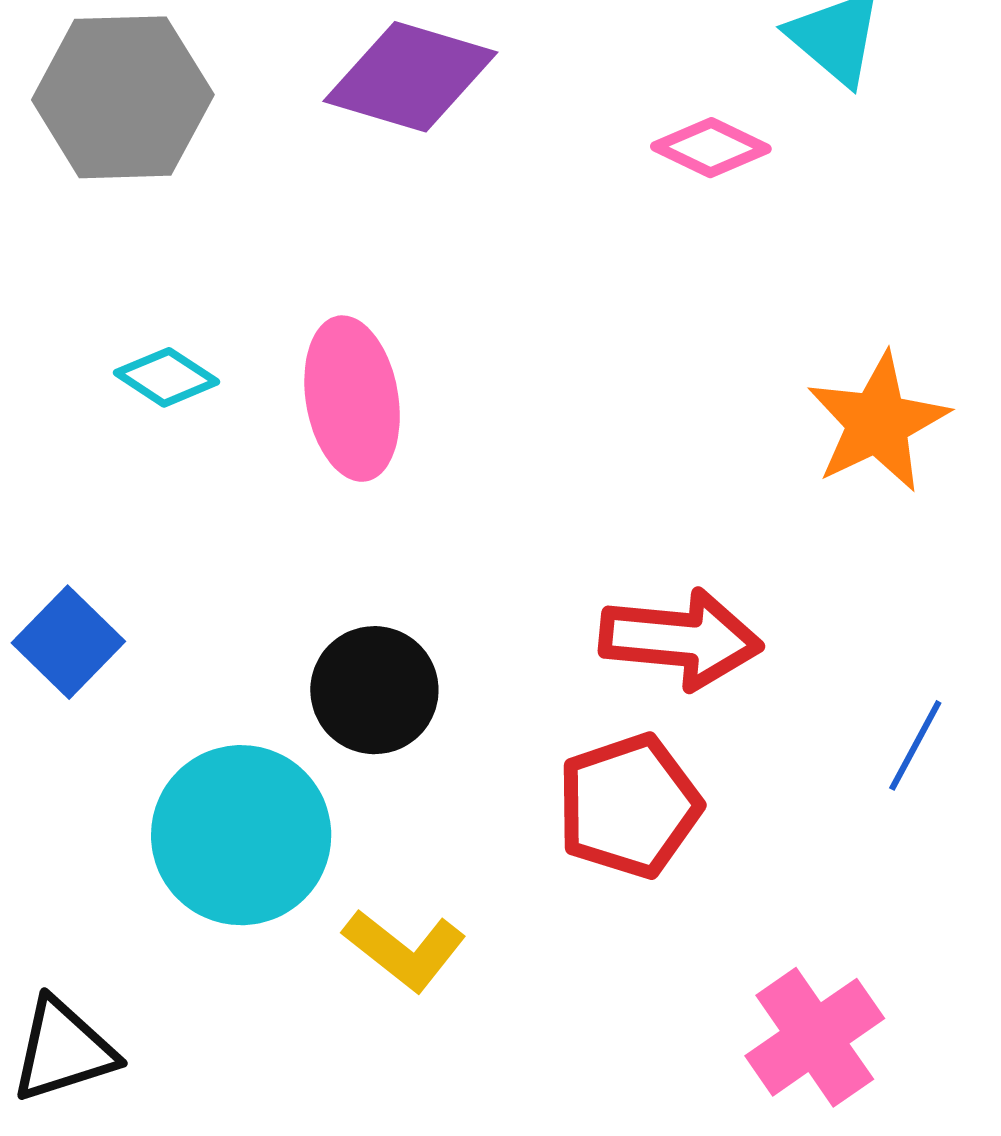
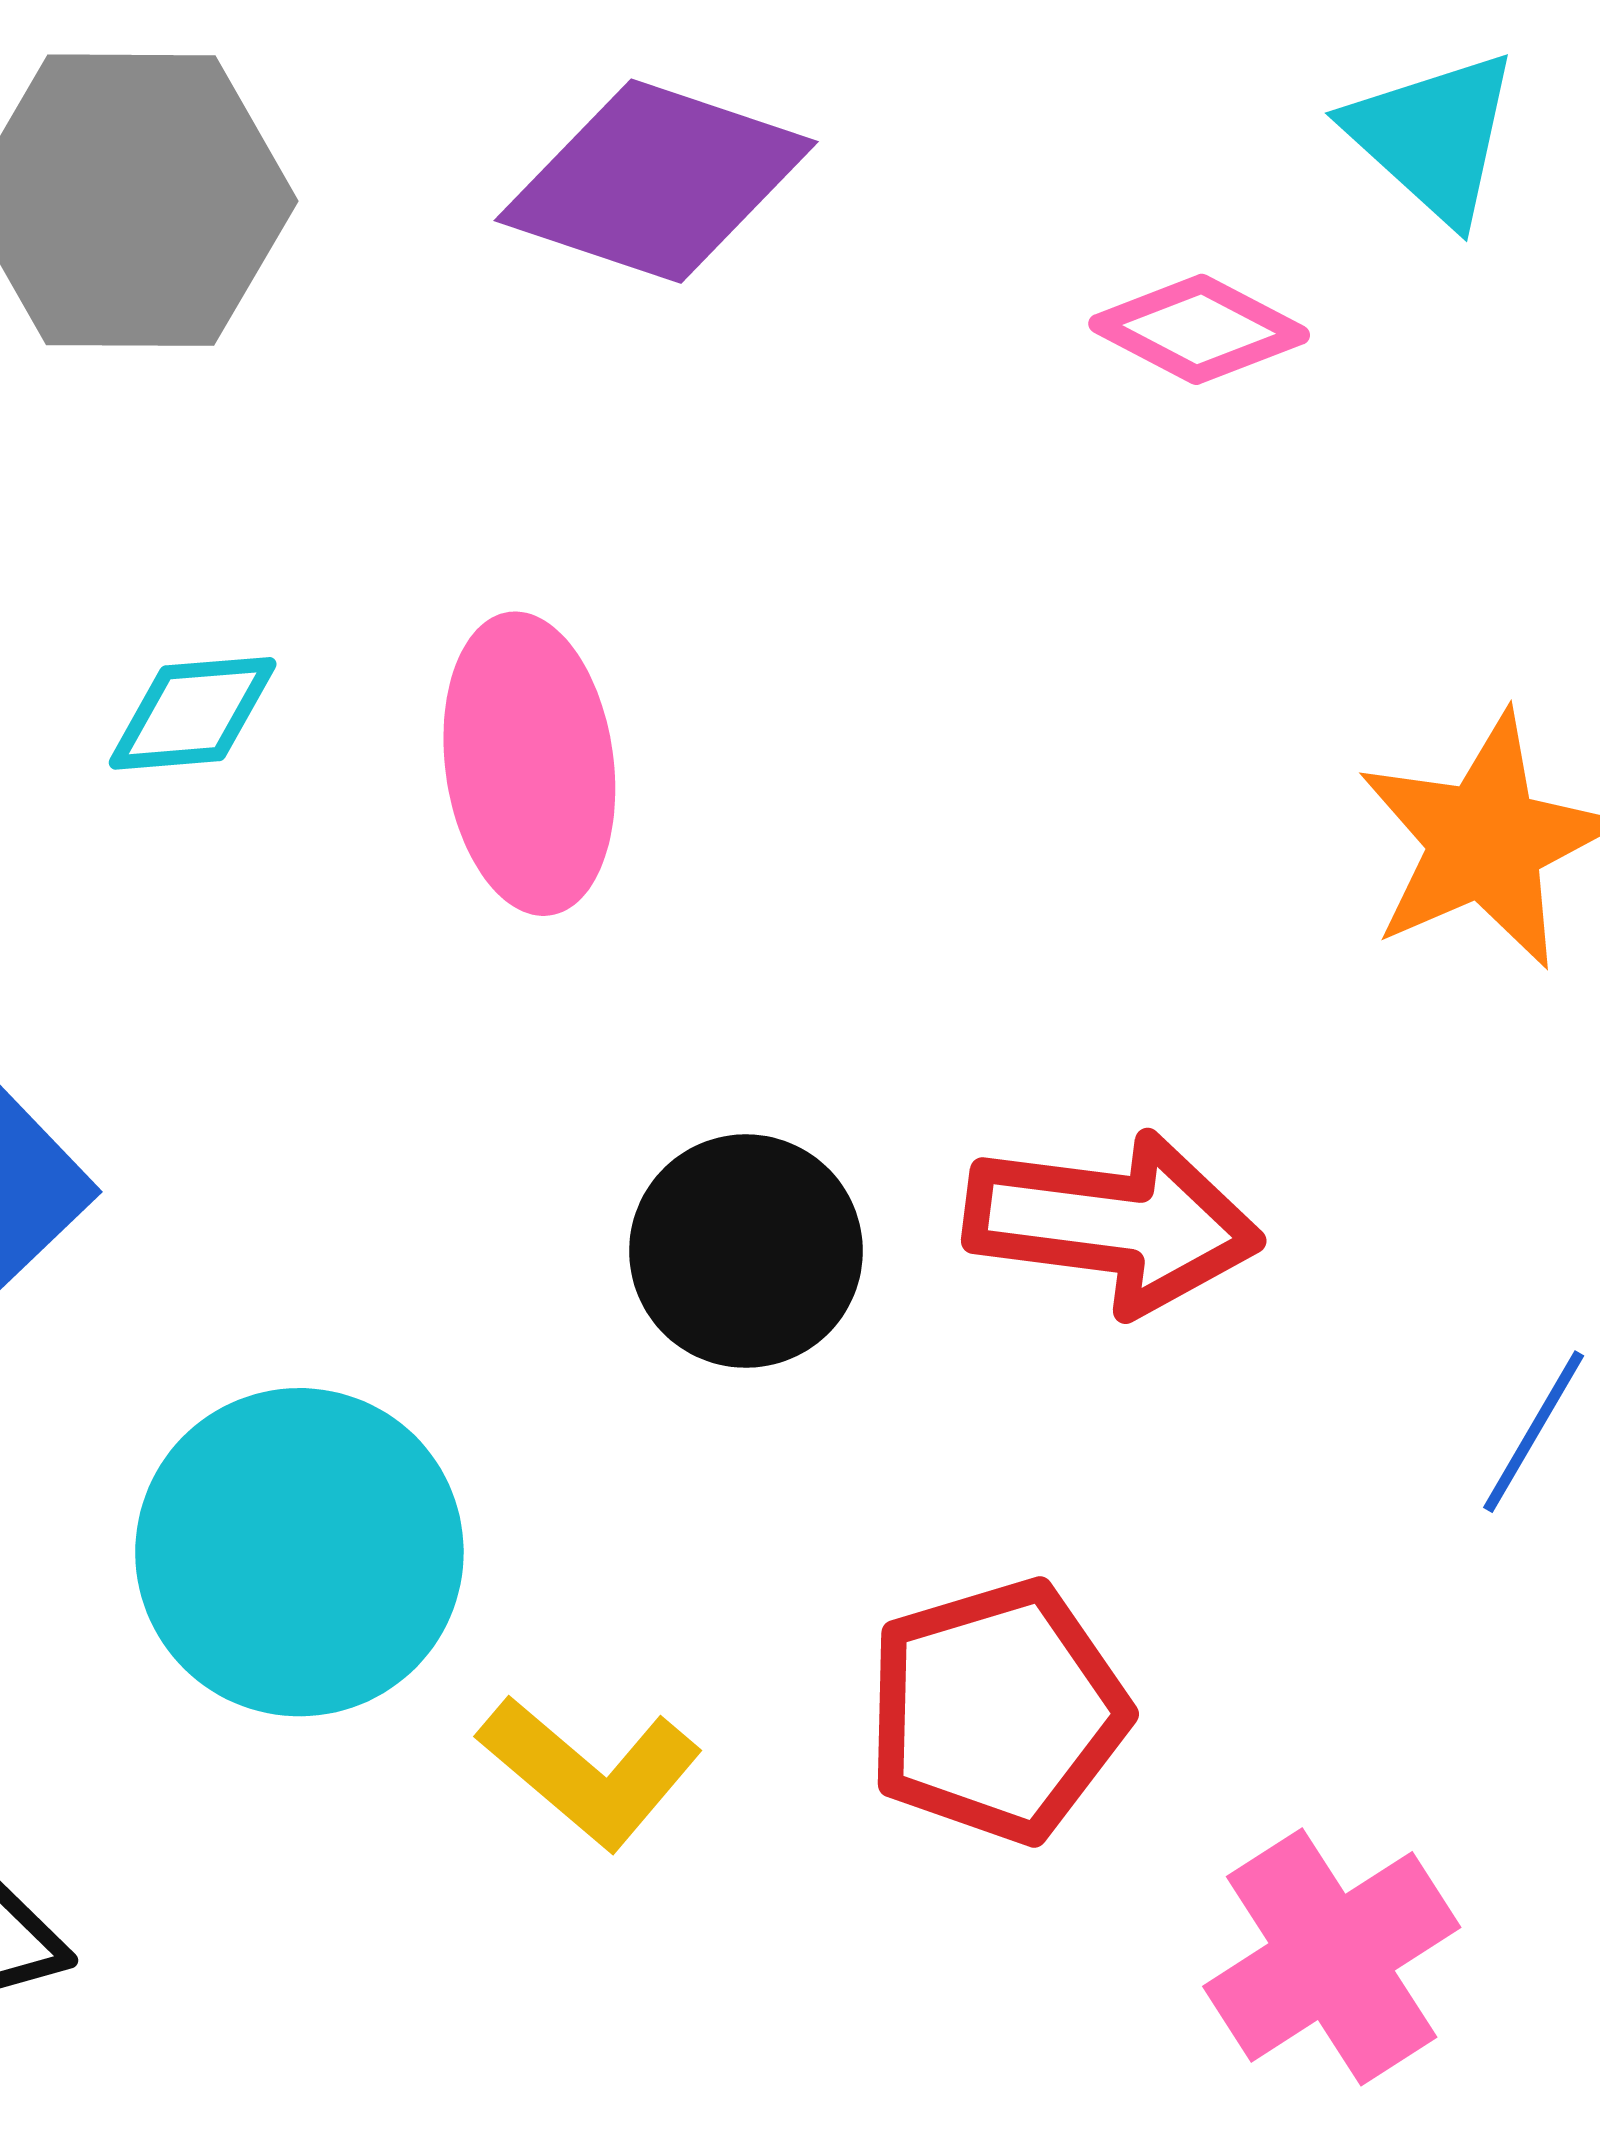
cyan diamond: (166, 377) -> (193, 713), turned -40
black circle: (374, 690) -> (746, 1251), moved
red pentagon: (629, 806) -> (997, 1711), moved

